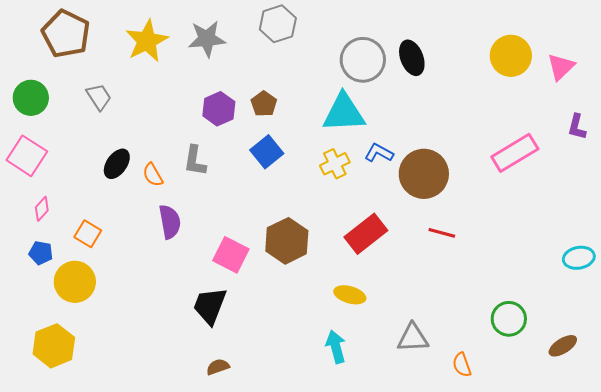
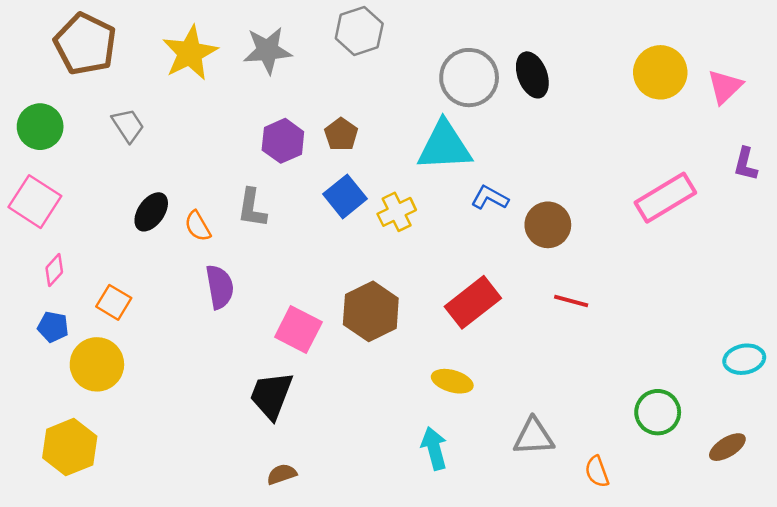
yellow cross: (335, 164) -> (397, 212), moved
brown circle: (424, 174) -> (548, 225), size x0.7
cyan ellipse: (579, 258) -> (744, 359), moved

